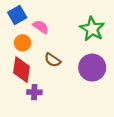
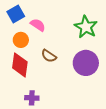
purple cross: (34, 92) -> (32, 98), moved

